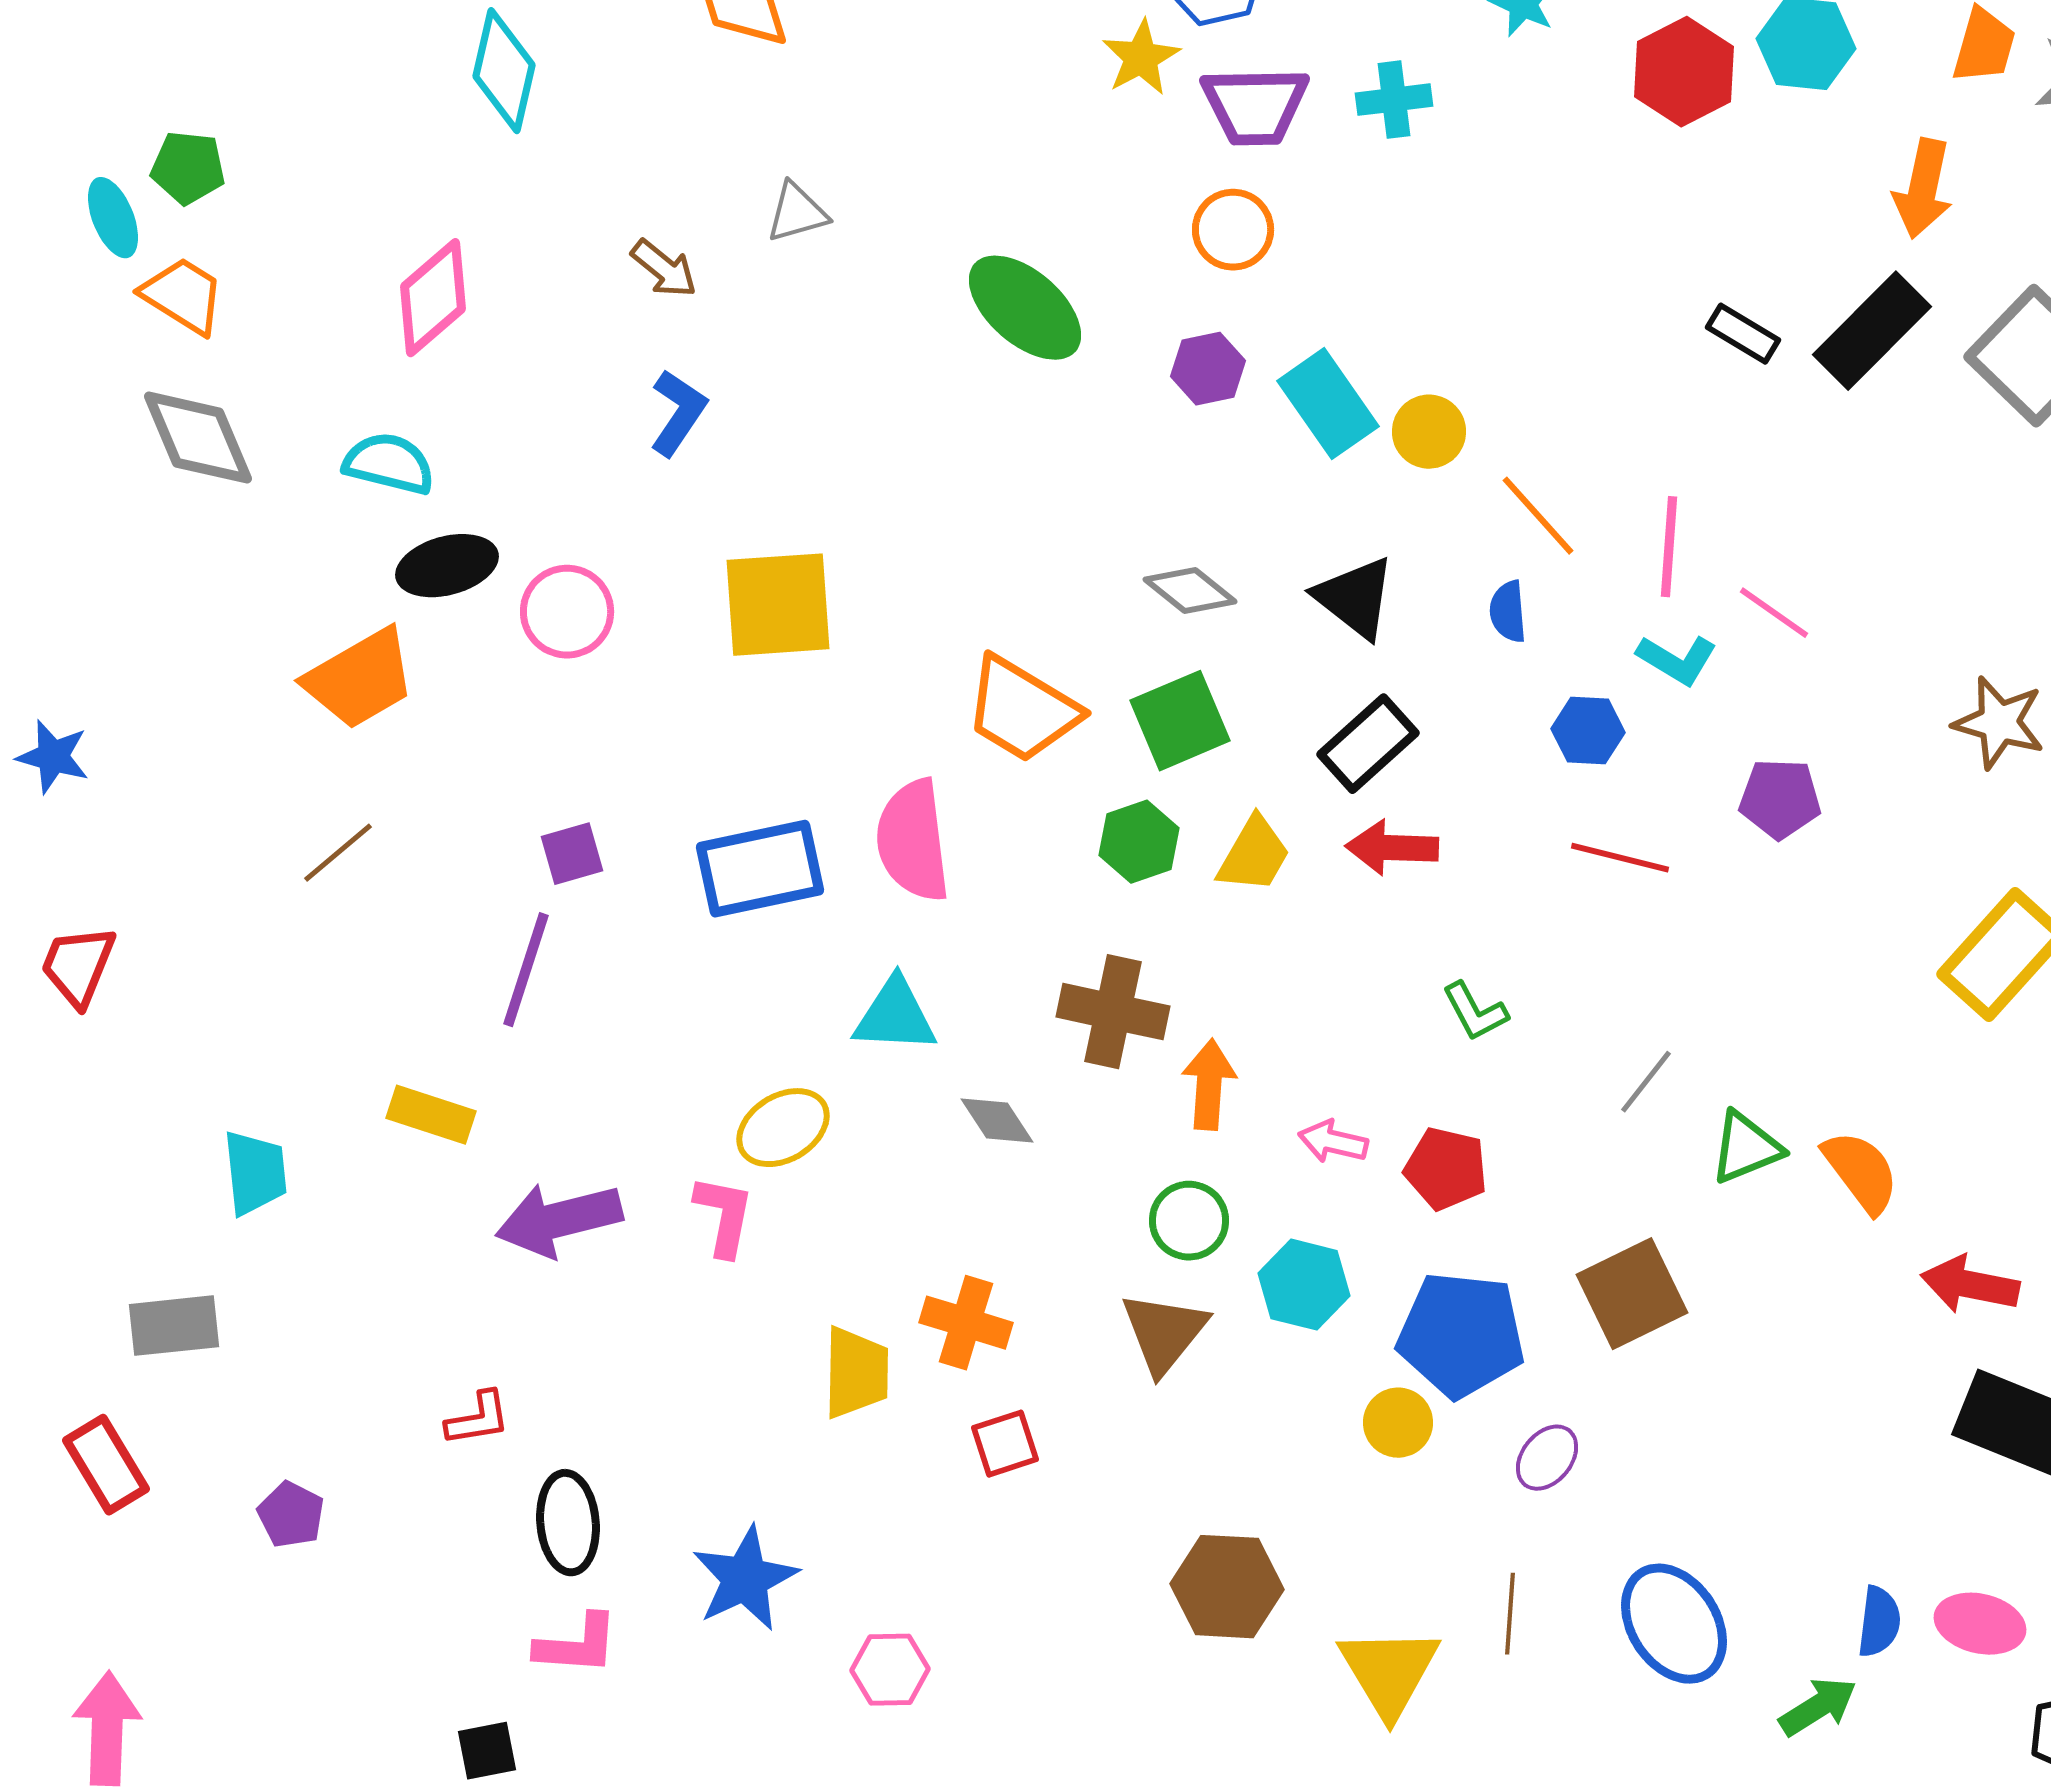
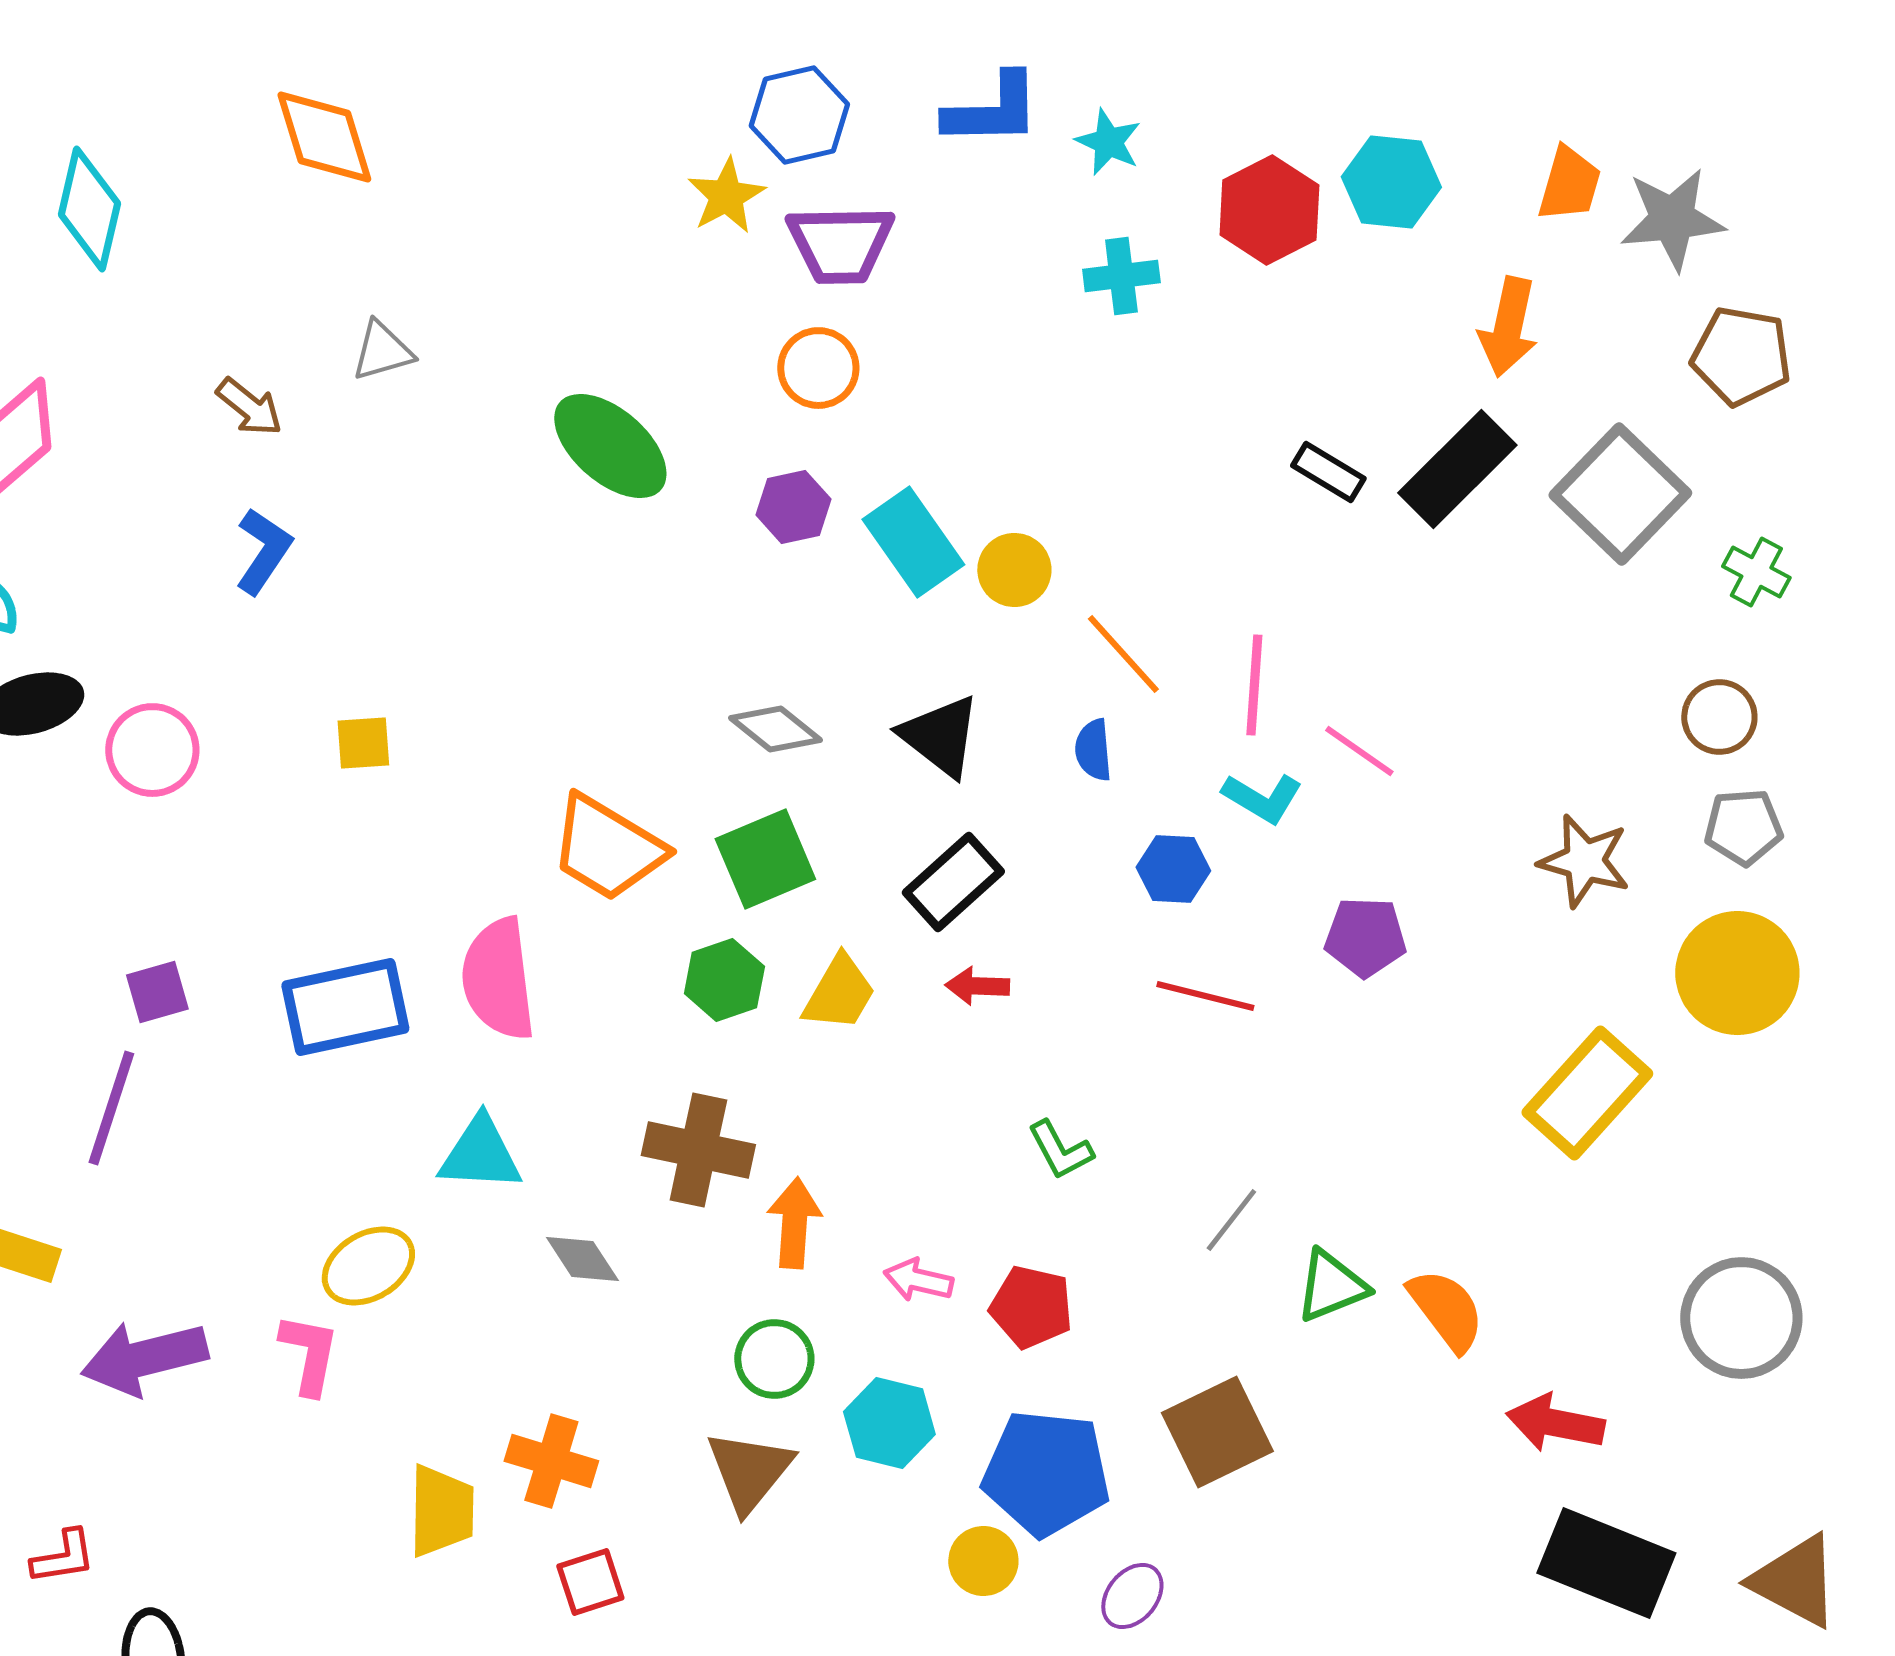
cyan cross: (1394, 100) -> (1121, 276), moved
yellow square: (778, 605) -> (363, 743), size x0.5
red arrow: (1392, 848) -> (977, 986), size x0.7

